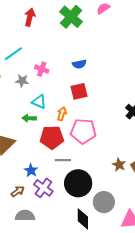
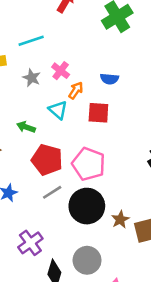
cyan triangle: (39, 102) -> (58, 110), moved
orange arrow: (62, 114) -> (76, 90), moved
gray line: (63, 160) -> (52, 192), turned -49
black circle: (78, 183) -> (87, 206), moved
purple cross: (43, 188) -> (30, 243), moved

